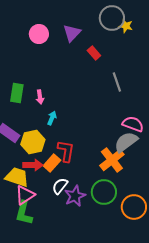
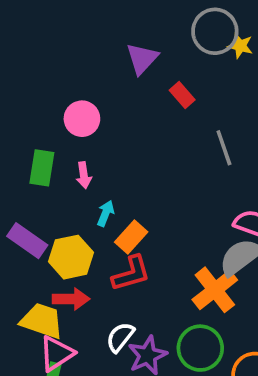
pink circle: (39, 34) -> (82, 119), moved
red L-shape: (66, 151) -> (131, 273), turned 65
orange rectangle: (52, 163) -> (131, 237), moved

